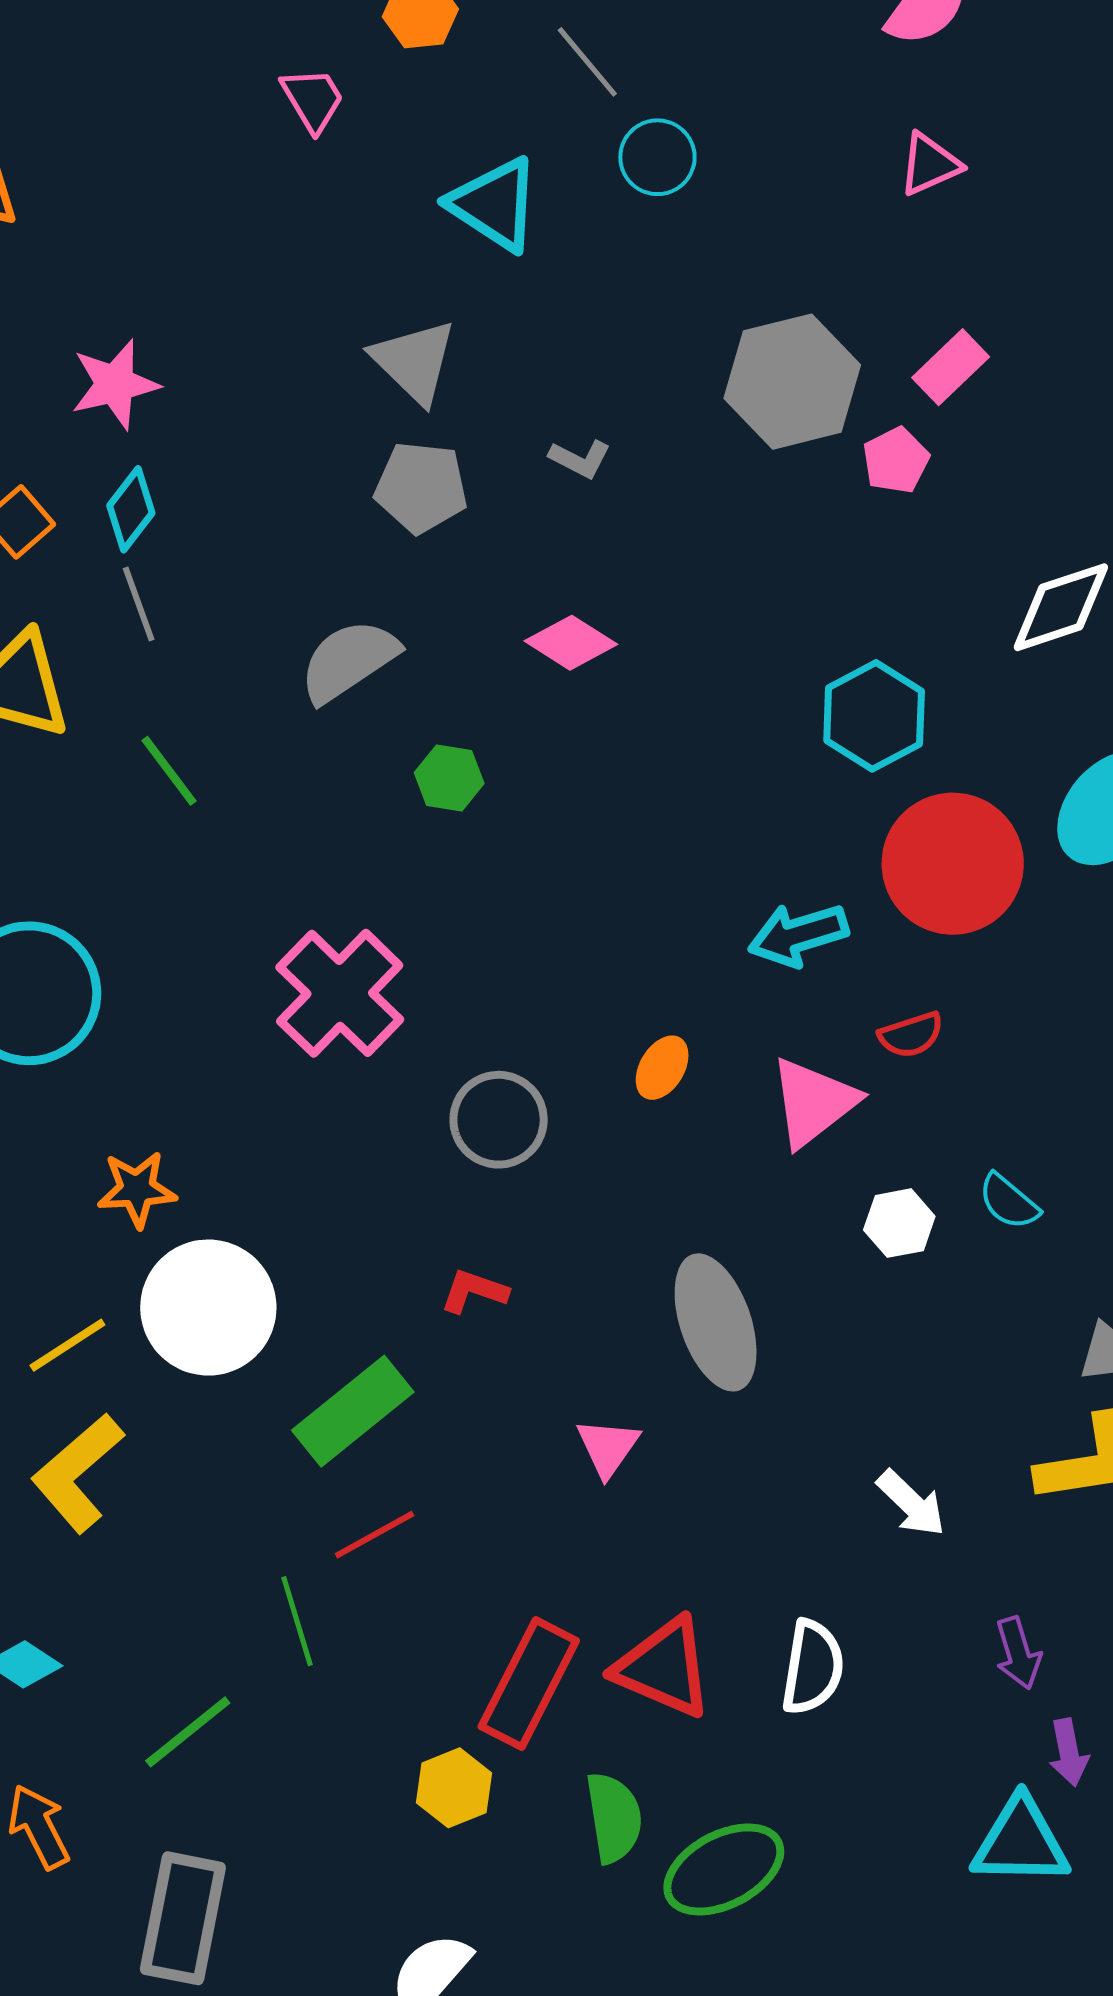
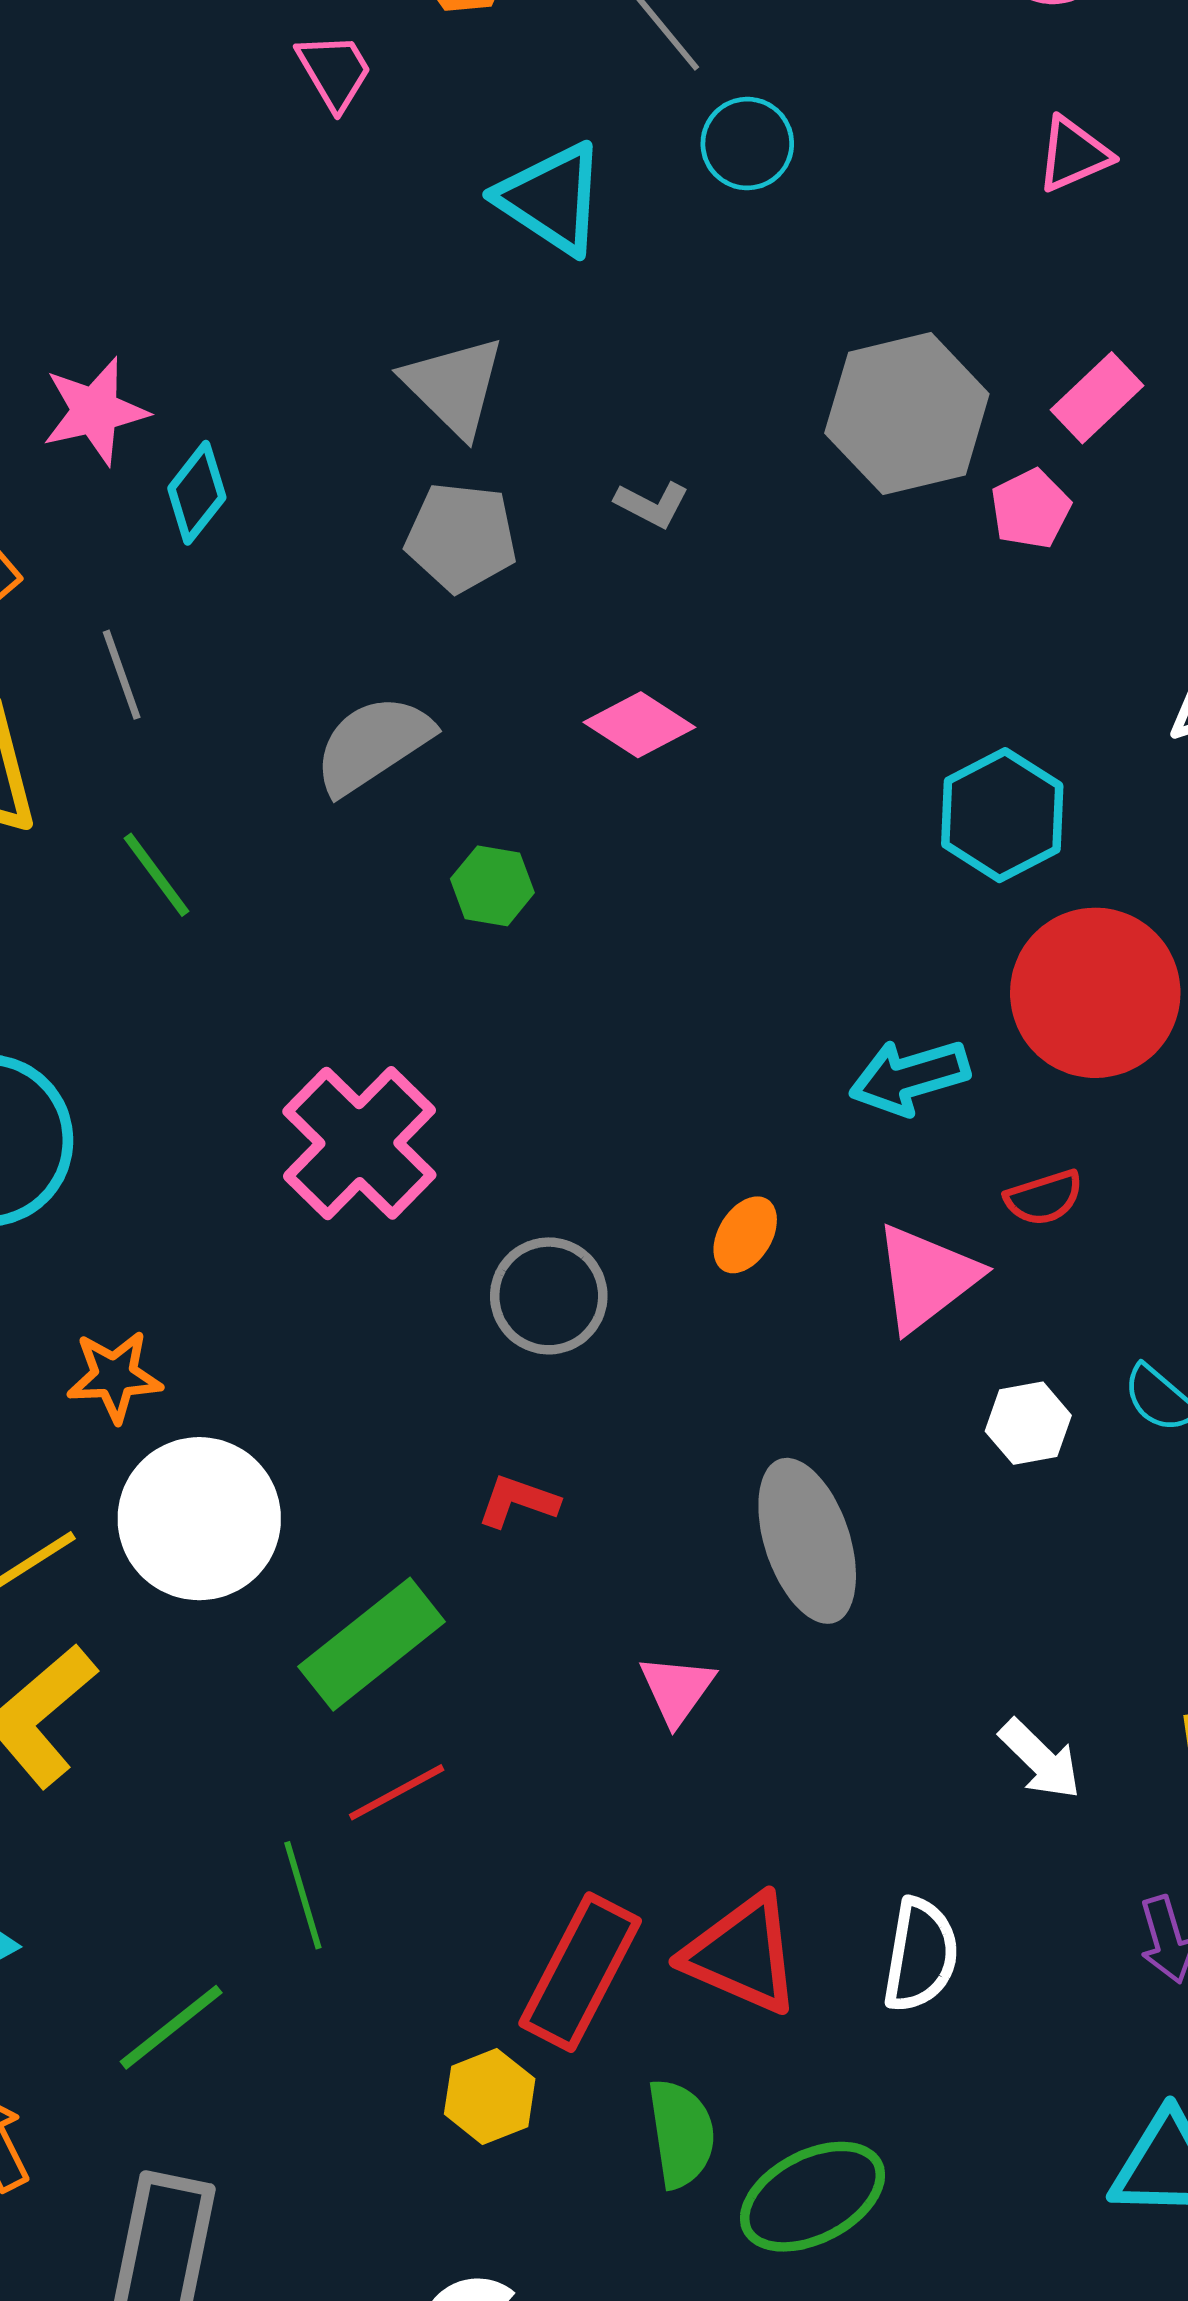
cyan diamond: (131, 509) -> (197, 493), moved

